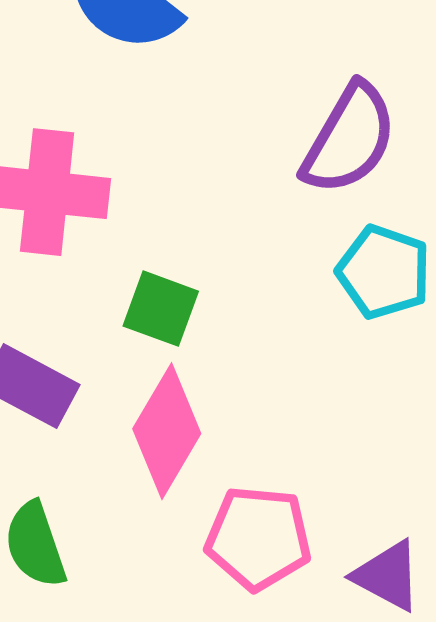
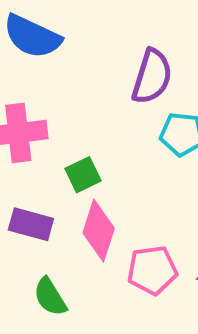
green square: (161, 309) -> (83, 175), turned -33

